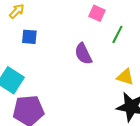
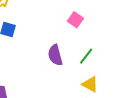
green line: (117, 34) -> (86, 56), moved

